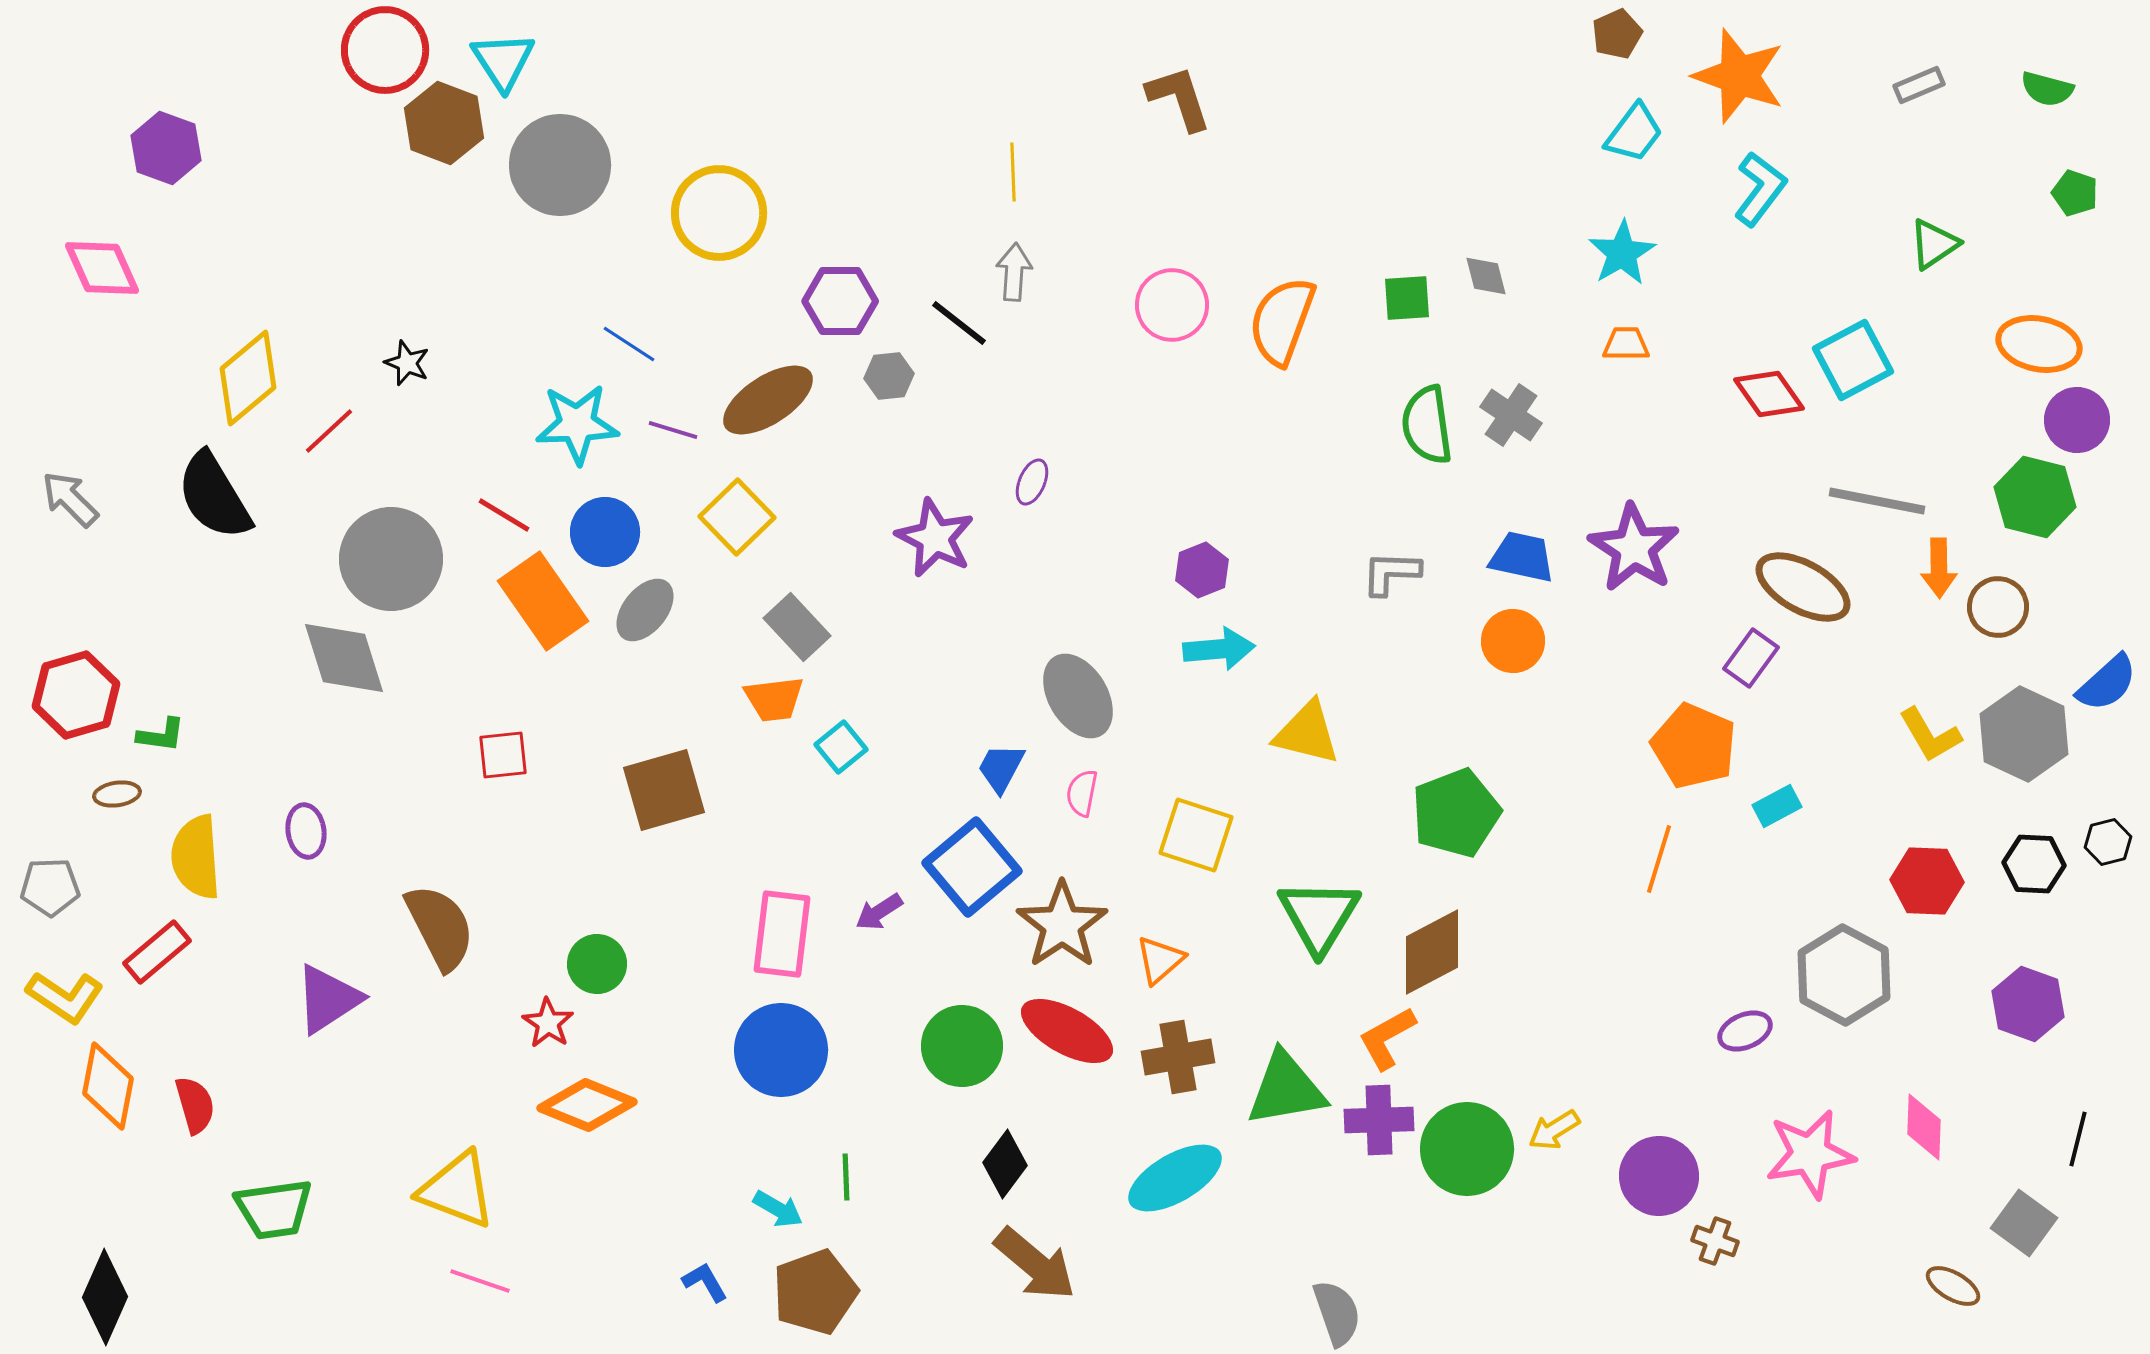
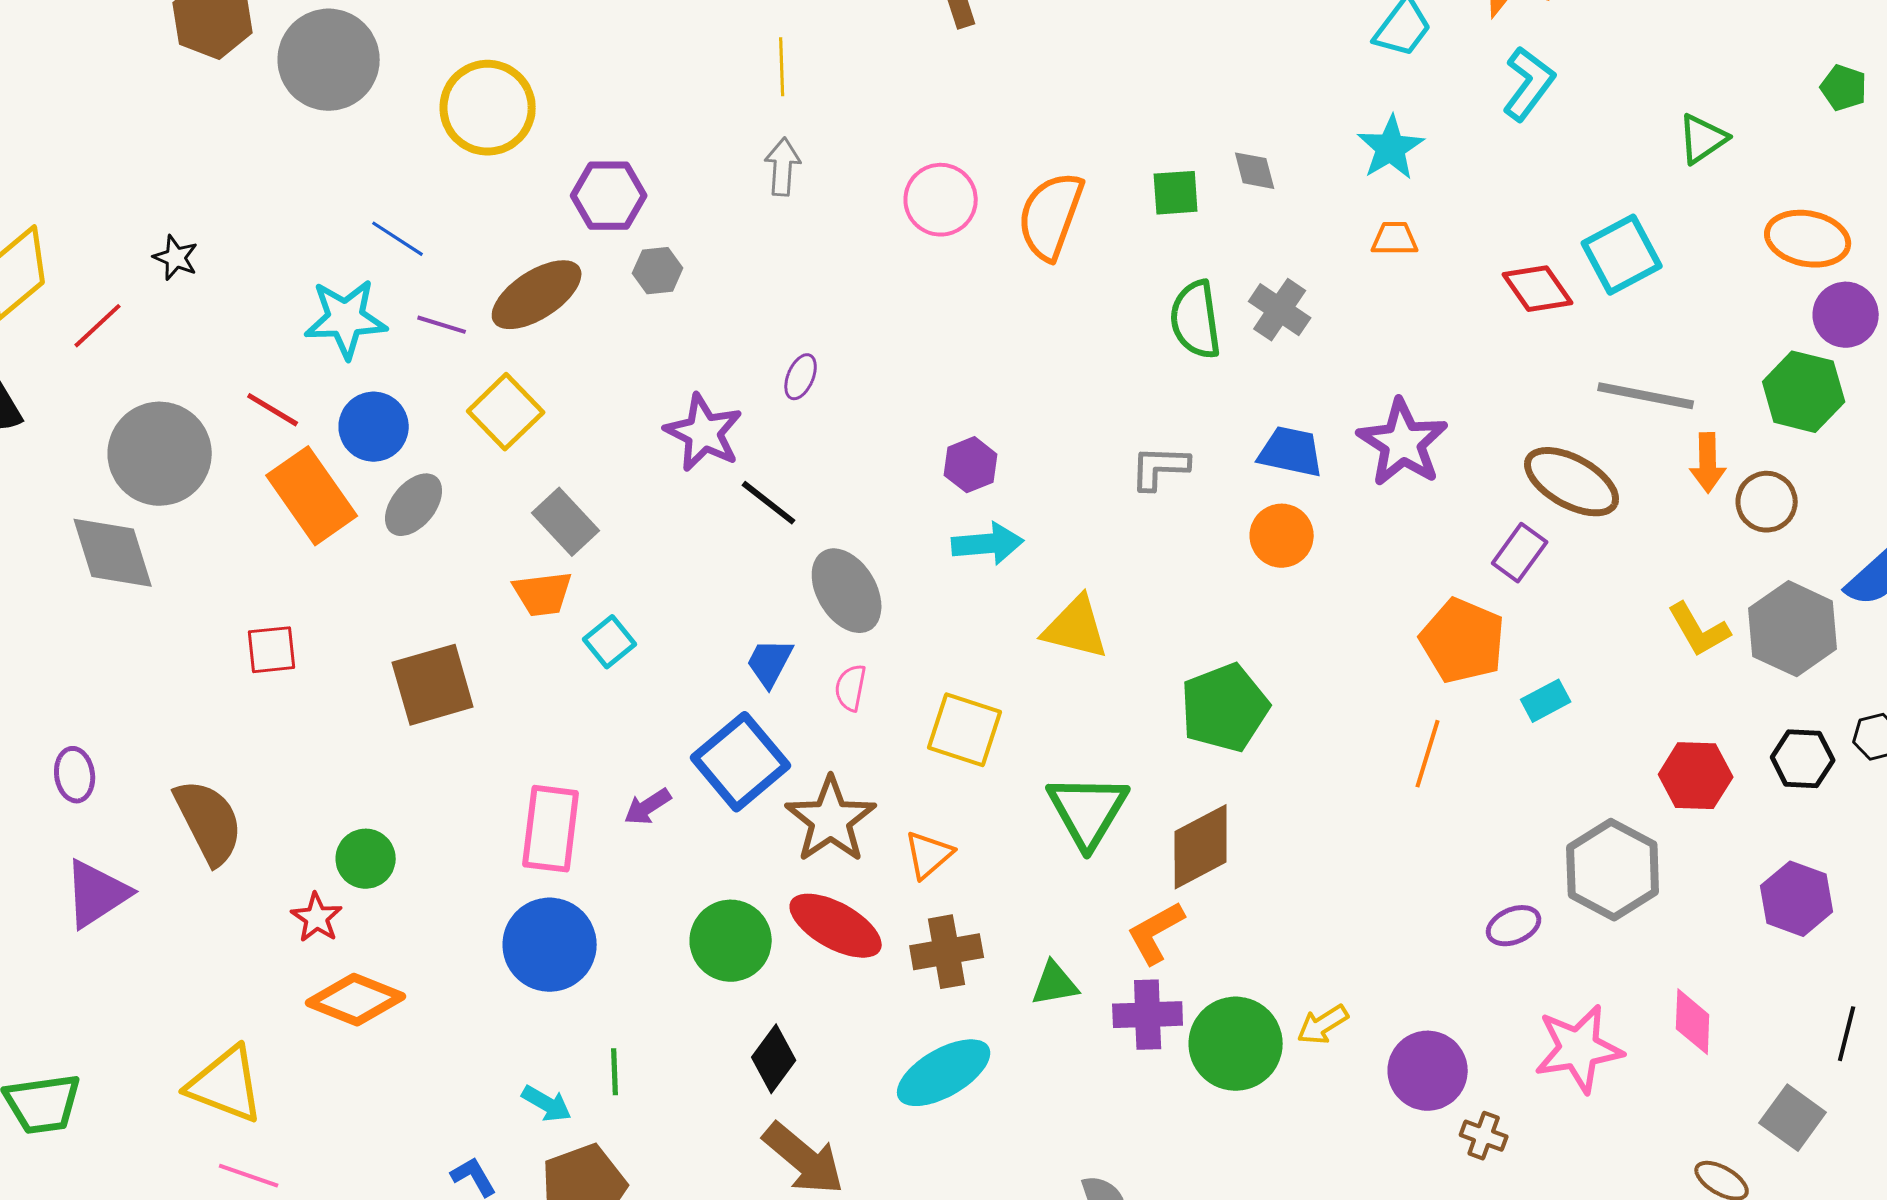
black line: (959, 323) -> (769, 503), moved
purple ellipse: (306, 831) -> (75, 775), moved
green triangle: (1286, 1089) -> (1055, 984), size x0.6

